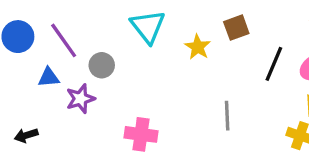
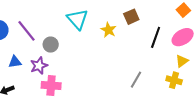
blue triangle: (49, 77) -> (15, 62), moved
gray line: (227, 116) -> (136, 80), moved, turned 36
pink cross: (141, 134) -> (51, 86), moved

